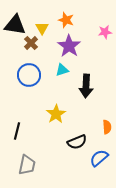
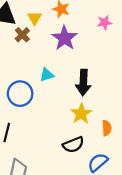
cyan triangle: (62, 70) -> (47, 75), moved
blue circle: (29, 75) -> (20, 94), moved
yellow star: (56, 114) -> (81, 114), moved

